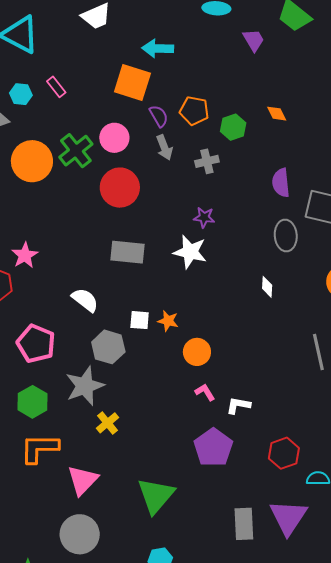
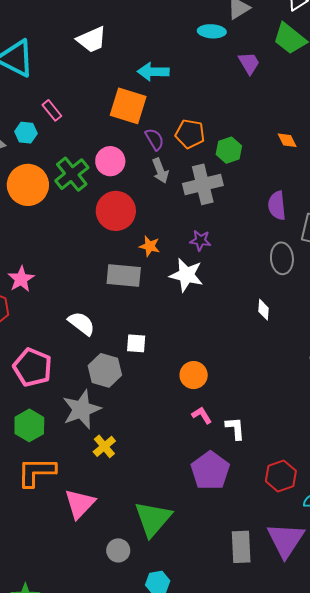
cyan hexagon: (21, 94) -> (26, 133), moved
orange diamond: (277, 114) -> (287, 140), moved
gray cross: (207, 161) -> (203, 184), size x1.6
orange star: (168, 321) -> (150, 246), moved
white L-shape: (238, 405) -> (235, 428), turned 75
gray circle: (80, 534) -> (118, 550), moved, size x0.6

